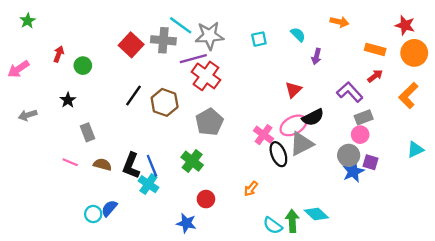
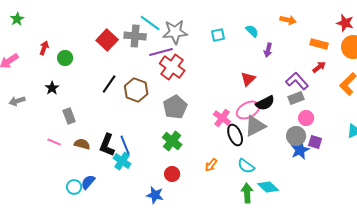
gray rectangle: (364, 117) -> (296, 98), moved
green cross: (192, 161) -> (172, 141), moved
cyan semicircle: (273, 226) -> (246, 166), moved

